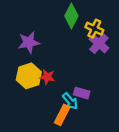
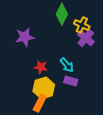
yellow hexagon: (29, 76) -> (44, 88), moved
cyan arrow: (70, 101) -> (67, 65), moved
orange rectangle: (62, 115) -> (40, 103), moved

